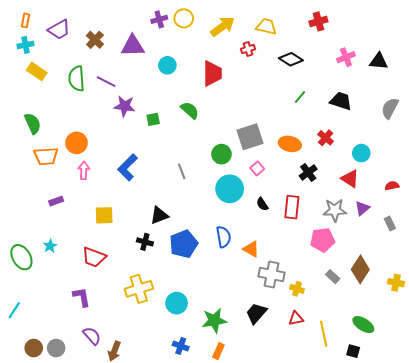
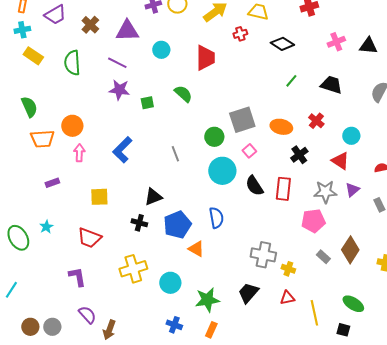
purple line: (106, 82) -> (117, 63), moved
black semicircle: (262, 204) -> (254, 186), size x1.5
orange triangle: (251, 249) -> (196, 249), moved

